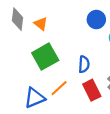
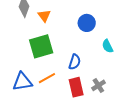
blue circle: (96, 20) -> (87, 23), moved

